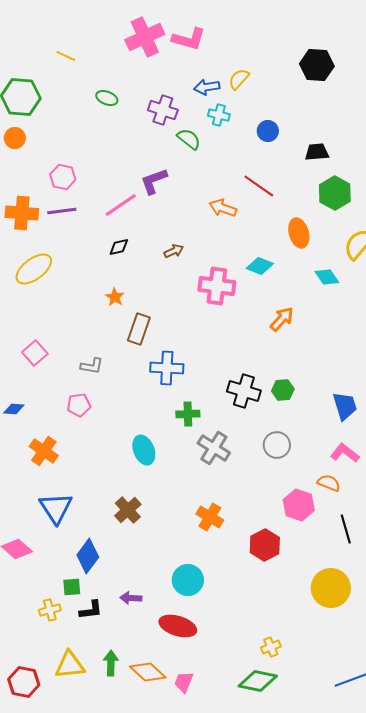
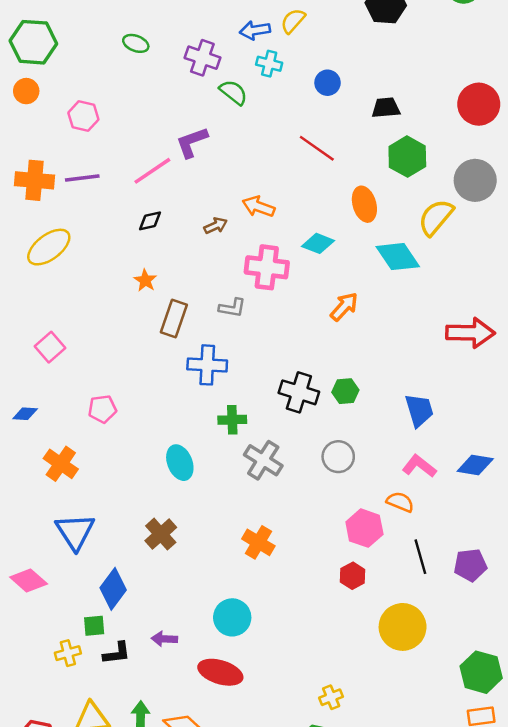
pink hexagon: (63, 177) -> (83, 116), moved
orange arrow: (223, 208) -> (258, 207), moved
cyan diamond: (327, 277) -> (398, 257), size x1.5
gray L-shape: (92, 366) -> (232, 308), moved
red hexagon: (265, 545) -> (353, 576), moved, size x0.7

